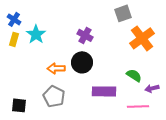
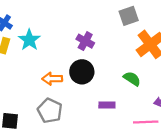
green semicircle: (134, 75) -> (132, 79), moved
purple rectangle: (104, 91) -> (107, 105), size x0.6

